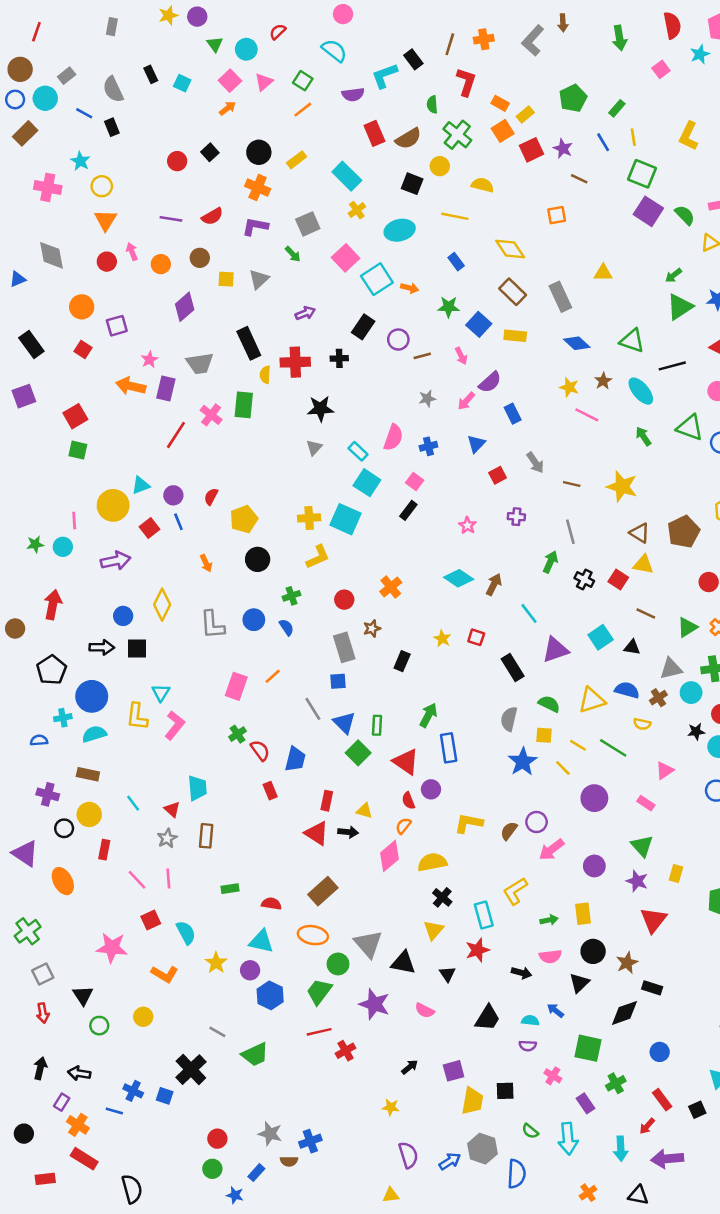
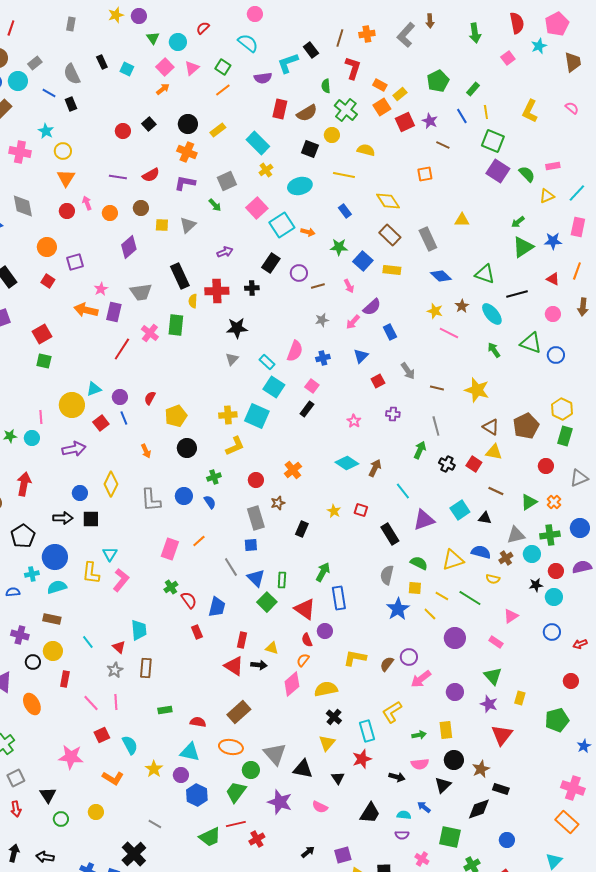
red rectangle: (374, 133) -> (280, 109), turned 36
green trapezoid: (255, 1054) -> (210, 837), moved

